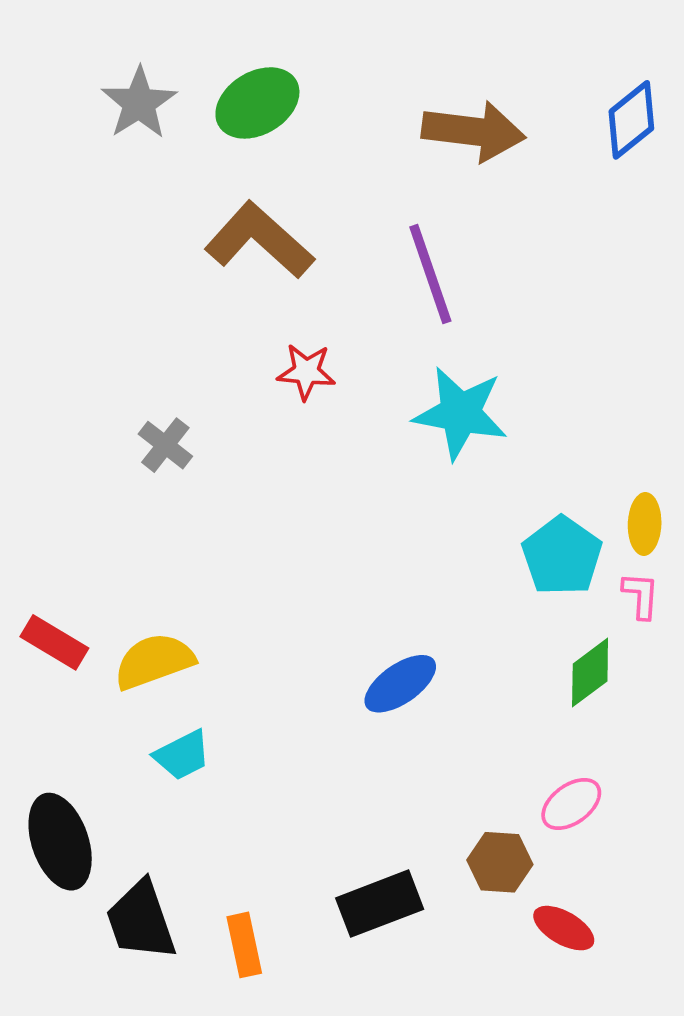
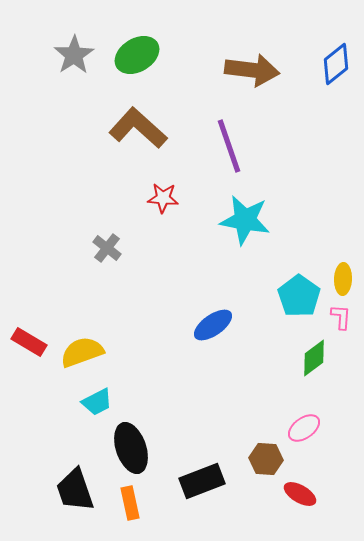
gray cross: (165, 445) -> (107, 248), moved
blue ellipse: (400, 684) -> (213, 325), moved
black ellipse: (60, 842) -> (131, 448), moved

